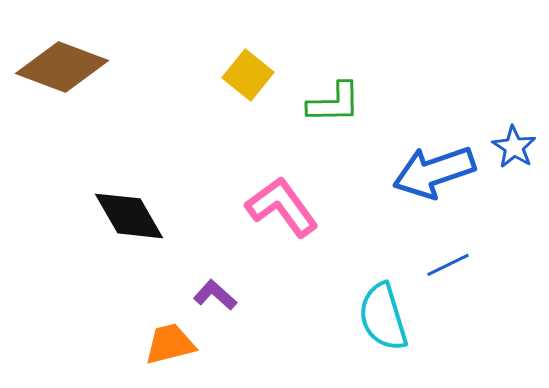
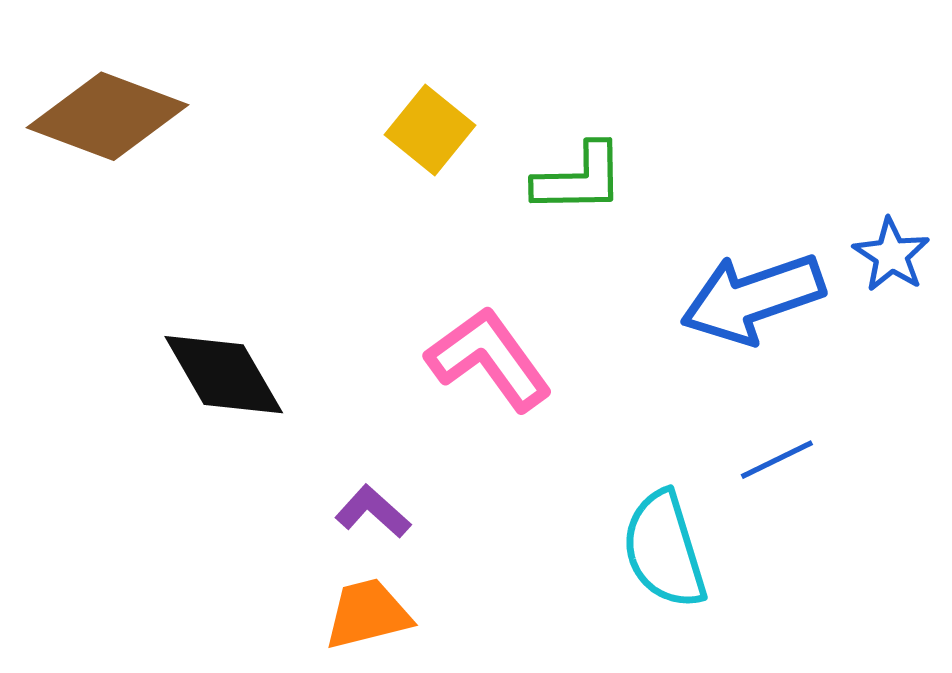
orange trapezoid: (170, 344) -> (368, 614), moved

